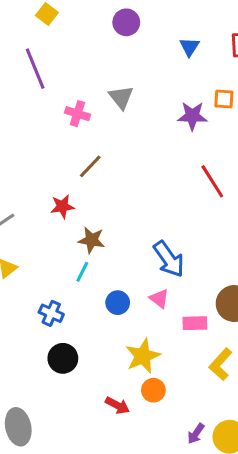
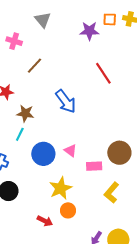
pink cross: (77, 114) -> (14, 41), moved
brown line: (90, 166) -> (35, 66), moved
blue arrow: (169, 259) -> (66, 101), moved
blue circle: (118, 303) -> (43, 154), size x1.5

